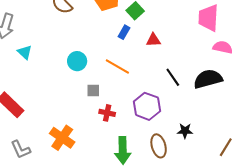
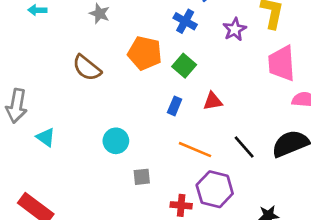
blue rectangle: (124, 32) -> (175, 106), moved
orange line: (117, 67) -> (195, 150), moved
red cross: (107, 113) -> (181, 205), moved

